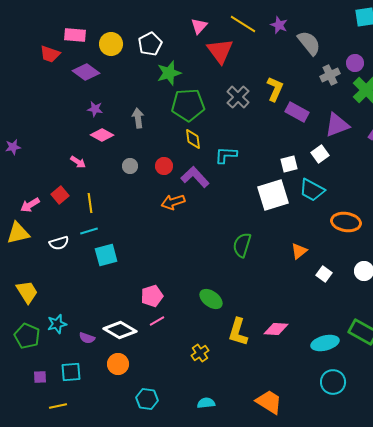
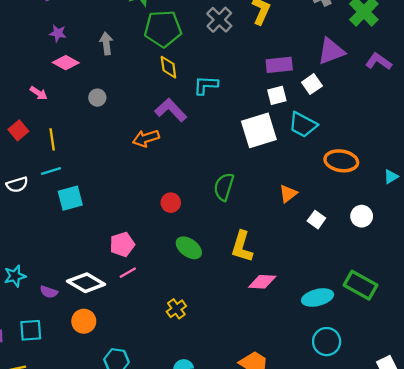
purple rectangle: (297, 112) -> (279, 65), moved, turned -35
red circle: (164, 166) -> (171, 203), moved
yellow L-shape: (238, 332) -> (242, 247), moved

